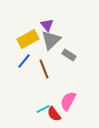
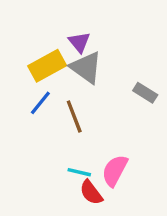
gray triangle: (51, 40) -> (86, 67), turned -40
gray rectangle: (69, 55) -> (145, 93), moved
cyan line: (43, 109) -> (79, 172), moved, turned 40

